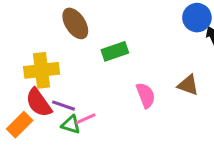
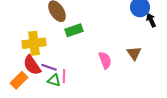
green rectangle: (115, 51) -> (74, 30), moved
brown triangle: (188, 85) -> (134, 53), turned 35
pink line: (86, 119) -> (64, 76), turned -64

